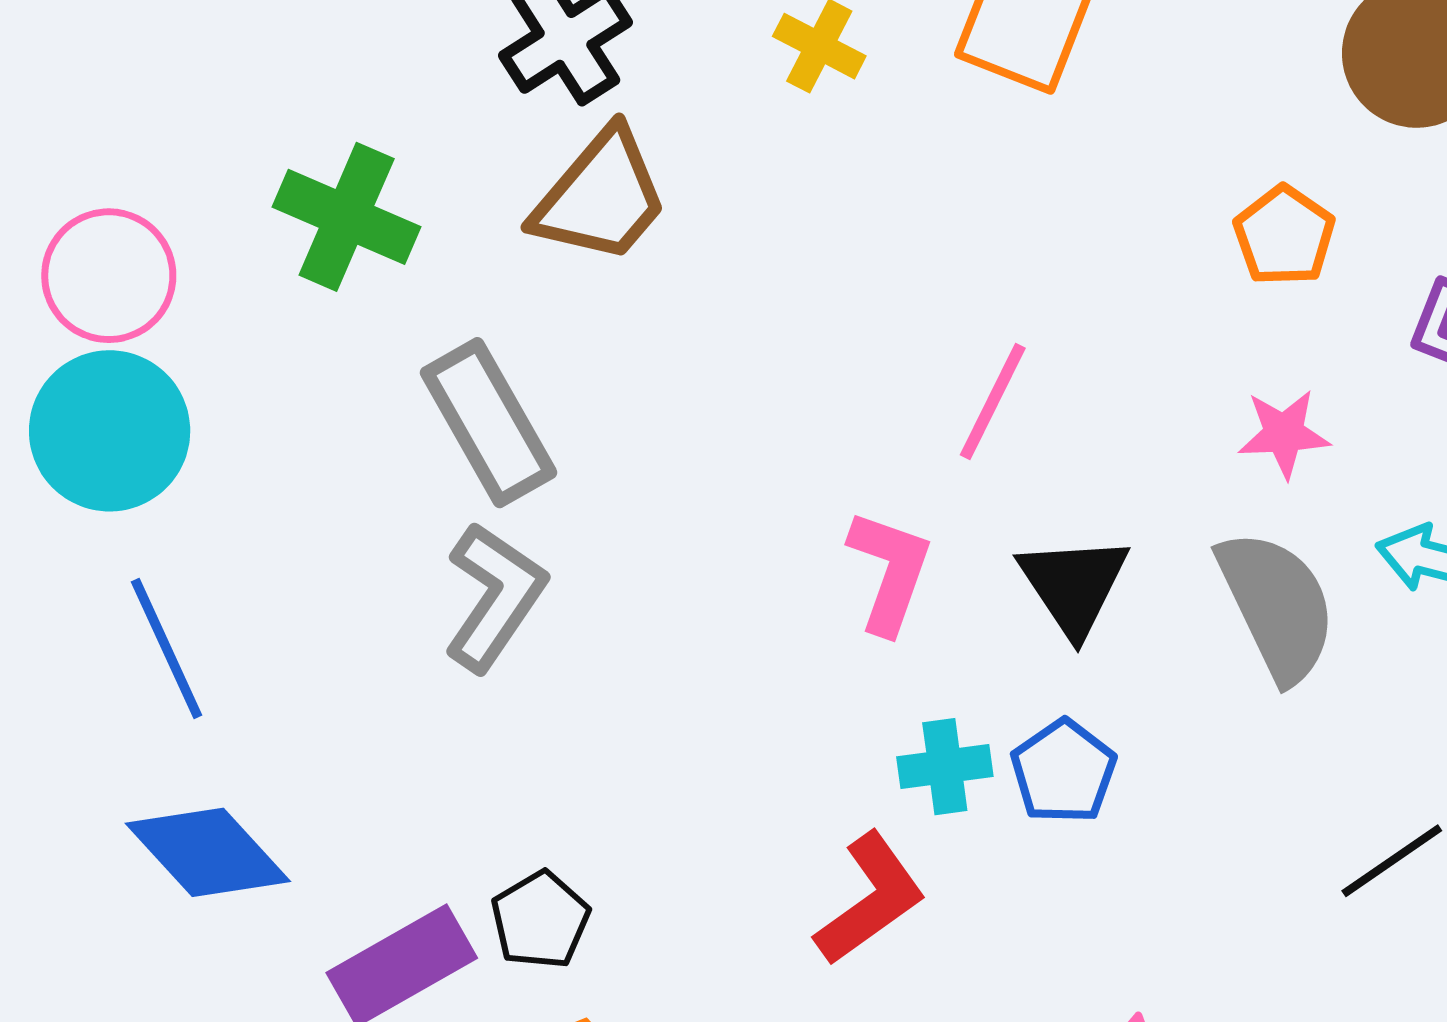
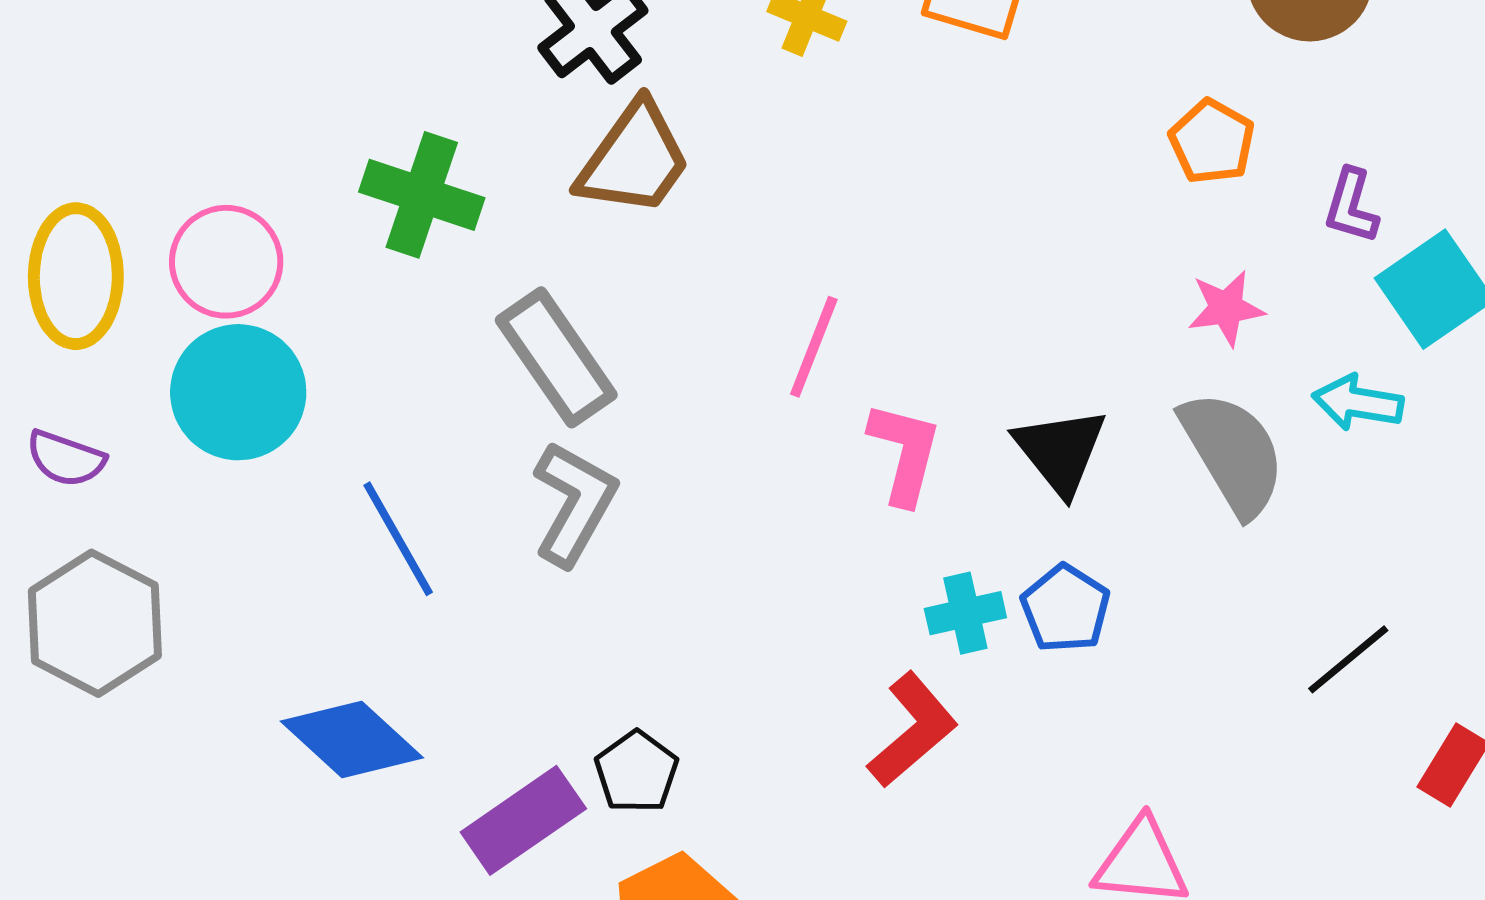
pink line: (993, 401) -> (814, 347), moved
blue line: (167, 648) -> (398, 539), moved

